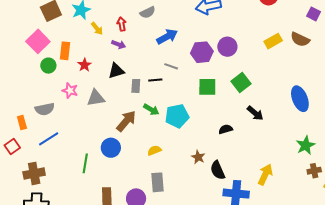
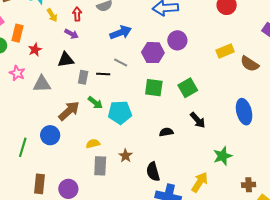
brown semicircle: (300, 39) -> (250, 64), moved
purple circle: (227, 47) -> (177, 40), moved
green star: (306, 145) -> (223, 156), moved
brown star: (198, 157) -> (126, 156), moved
gray rectangle: (158, 182) -> (100, 166), moved

